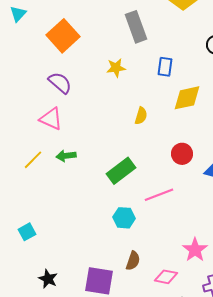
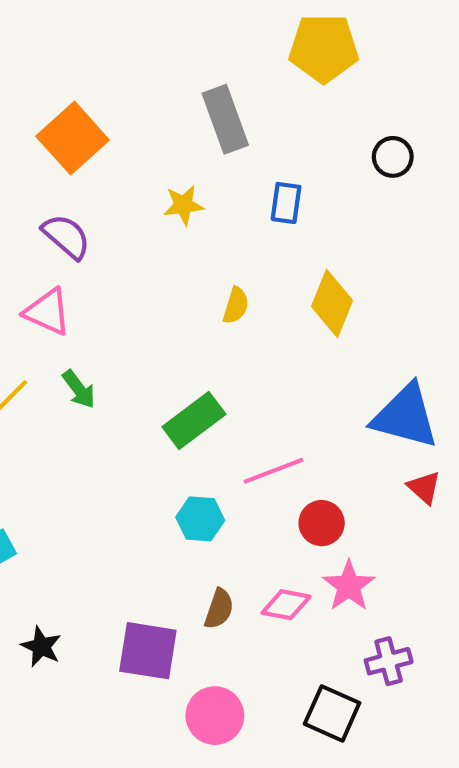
yellow diamond: (187, 98) -> (332, 303), moved, turned -56
red circle: (182, 154) -> (322, 523), moved
green arrow: (66, 156) -> (79, 389), turned -120
pink diamond: (166, 277) -> (286, 605), moved

